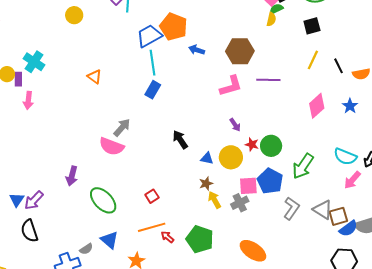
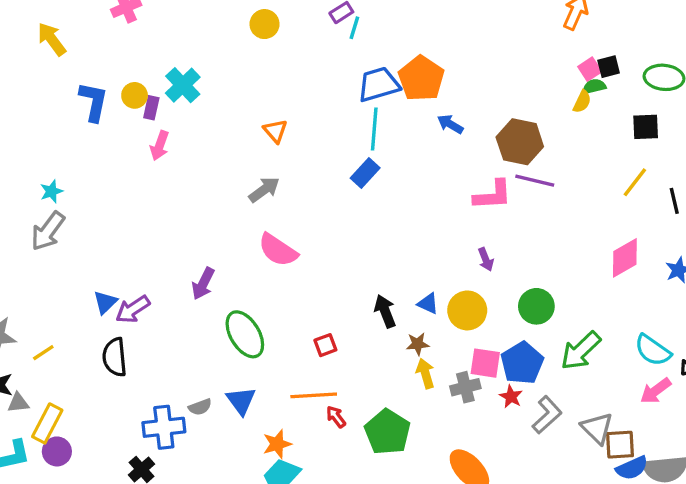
purple line: (268, 80) -> (535, 181), moved
gray arrow: (122, 127) -> (264, 190), moved
black arrow: (180, 140) -> (385, 311), moved
red star: (252, 144) -> (511, 397), moved

